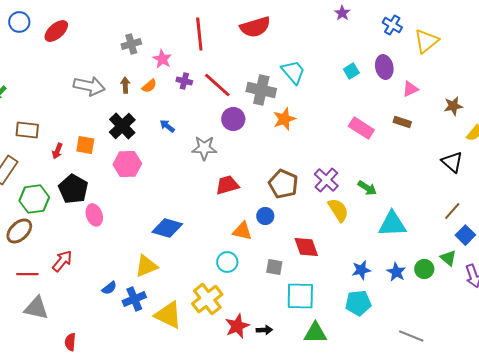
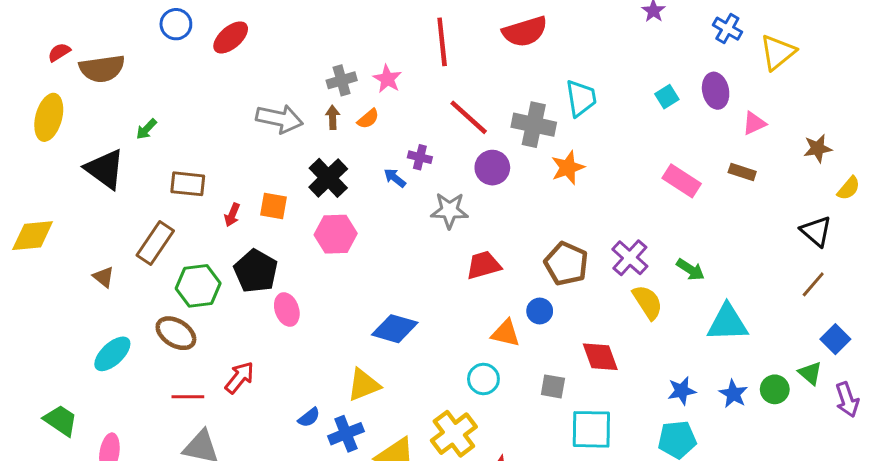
gray cross: (131, 44) -> (342, 80), moved
cyan trapezoid: (293, 72) -> (581, 98), turned 32
purple cross: (184, 81) -> (420, 157), moved
brown line: (452, 211) -> (813, 284), moved
brown ellipse: (19, 231) -> (176, 333), turned 76

